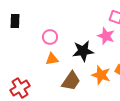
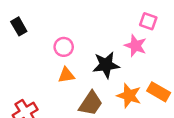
black rectangle: (15, 21) -> (19, 26), turned -32

